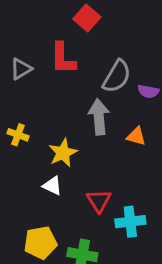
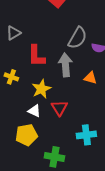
red L-shape: (63, 58) -> (36, 56), moved
red triangle: (99, 201) -> (59, 108), moved
yellow pentagon: (40, 243) -> (26, 135), moved

